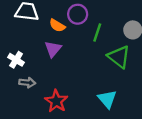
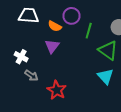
gray arrow: (27, 83) -> (31, 76), turned 32
cyan triangle: (107, 99) -> (105, 76), moved

